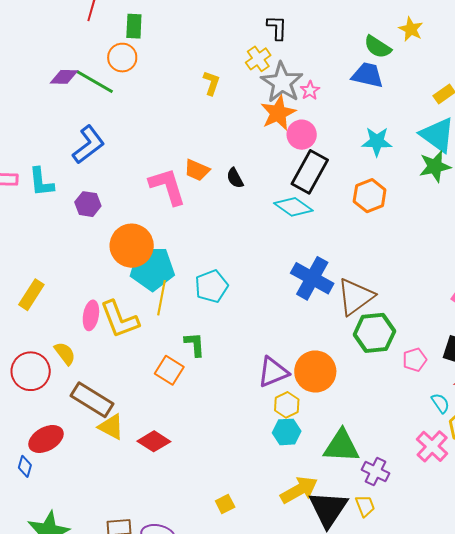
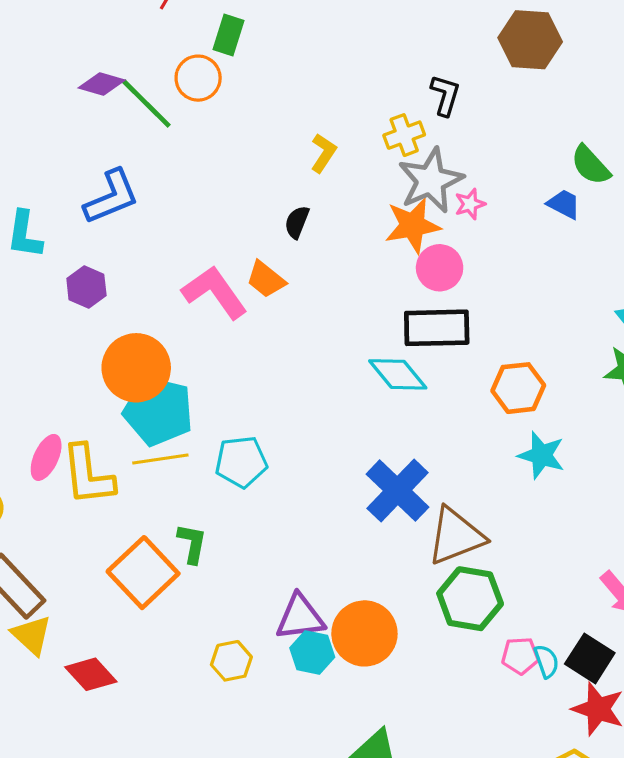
blue trapezoid: (368, 75) -> (564, 204), size x0.7
cyan star: (377, 142) -> (541, 455), moved
black rectangle: (310, 172) -> (437, 328), turned 45
black semicircle: (235, 178) -> (297, 222), moved, turned 35
pink L-shape: (167, 186) -> (215, 292), turned -33
yellow line: (161, 298) -> (160, 459), turned 56
orange square: (169, 370) -> (143, 573), size x1.5
cyan semicircle: (440, 403) -> (546, 661), moved
yellow hexagon: (287, 405) -> (231, 661), moved
cyan hexagon: (287, 432) -> (312, 653), moved

